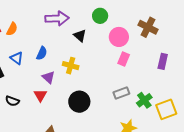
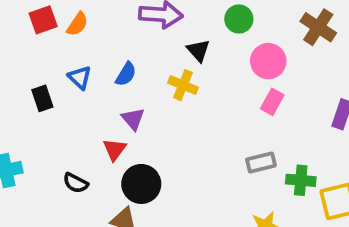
brown cross: (148, 27) -> (318, 27), moved
yellow cross: (71, 66) -> (183, 85), moved
green cross: (144, 100) -> (301, 180), turned 35
black semicircle: (12, 101) -> (76, 183), moved
black circle: (79, 102) -> (141, 184), moved

